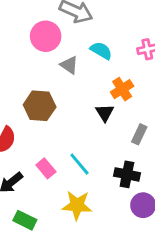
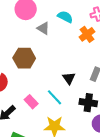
orange cross: (122, 89) -> (87, 34), moved
black triangle: (105, 113) -> (69, 78), moved

